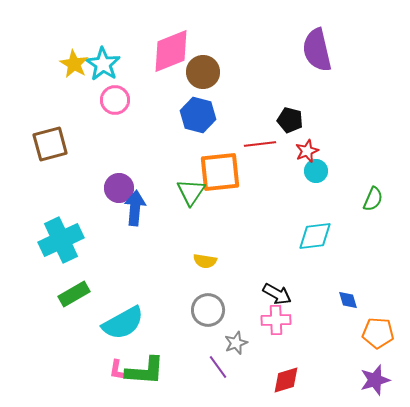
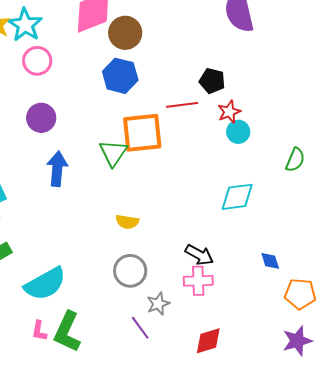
purple circle: (119, 188) -> (41, 118), moved
green L-shape: (145, 371) -> (67, 332), turned 111

